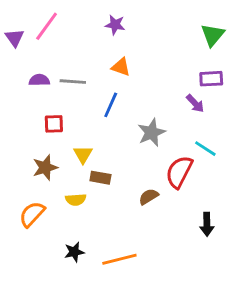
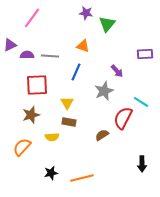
purple star: (115, 25) -> (86, 13), moved
green triangle: (213, 35) -> (107, 24), moved
purple triangle: (15, 38) -> (10, 45), moved, turned 40
purple arrow: (195, 103) -> (117, 71), moved
red square: (54, 124) -> (37, 85), size x1.6
yellow triangle: (83, 154) -> (67, 103), moved
black arrow: (207, 224) -> (142, 164), moved

